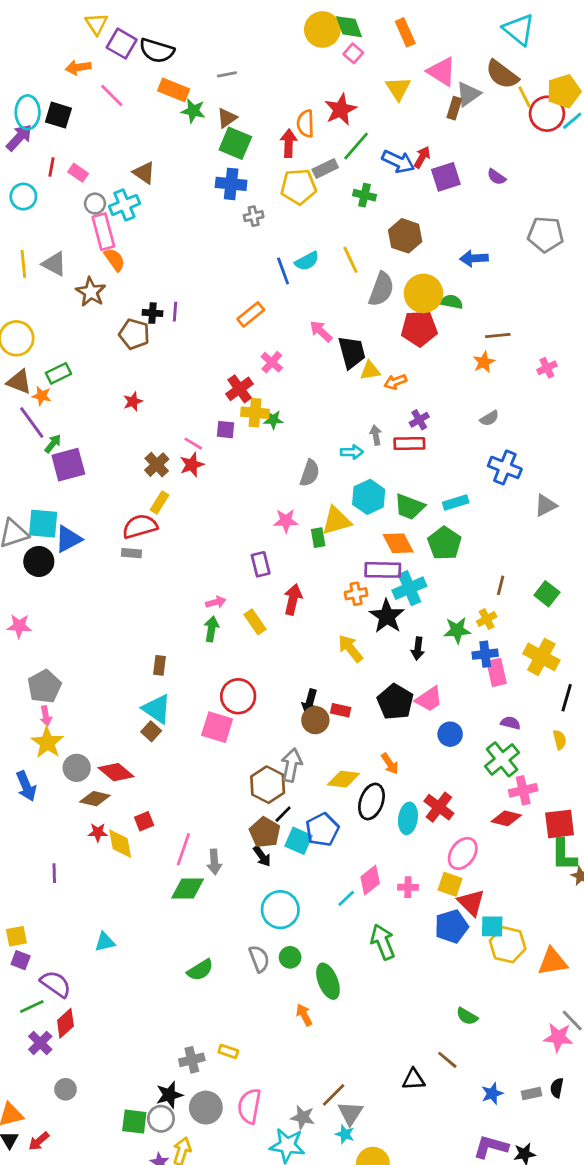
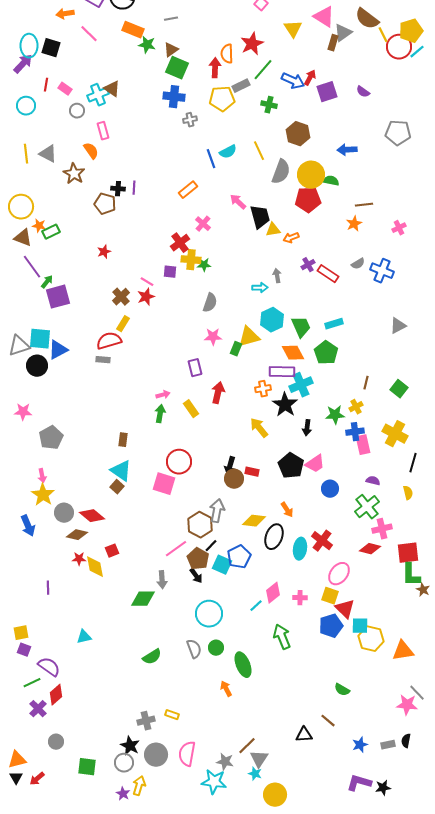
cyan cross: (124, 205) -> (98, 95), moved
pink rectangle: (103, 232) -> (103, 131), moved, size x0.7
orange star: (42, 396) -> (39, 226), moved
red rectangle: (409, 444) -> (328, 274), moved, turned 35
blue cross: (505, 467) -> (382, 271), moved
gray semicircle: (310, 473) -> (210, 303), moved
green trapezoid: (409, 507) -> (301, 327), turned -135
green rectangle: (318, 538) -> (236, 349), turned 32
gray pentagon: (44, 686) -> (51, 438), moved
pink line: (183, 849) -> (176, 549), moved, turned 35
black star: (169, 1095) -> (130, 746), turned -30
green square: (134, 1122) -> (87, 767), moved

